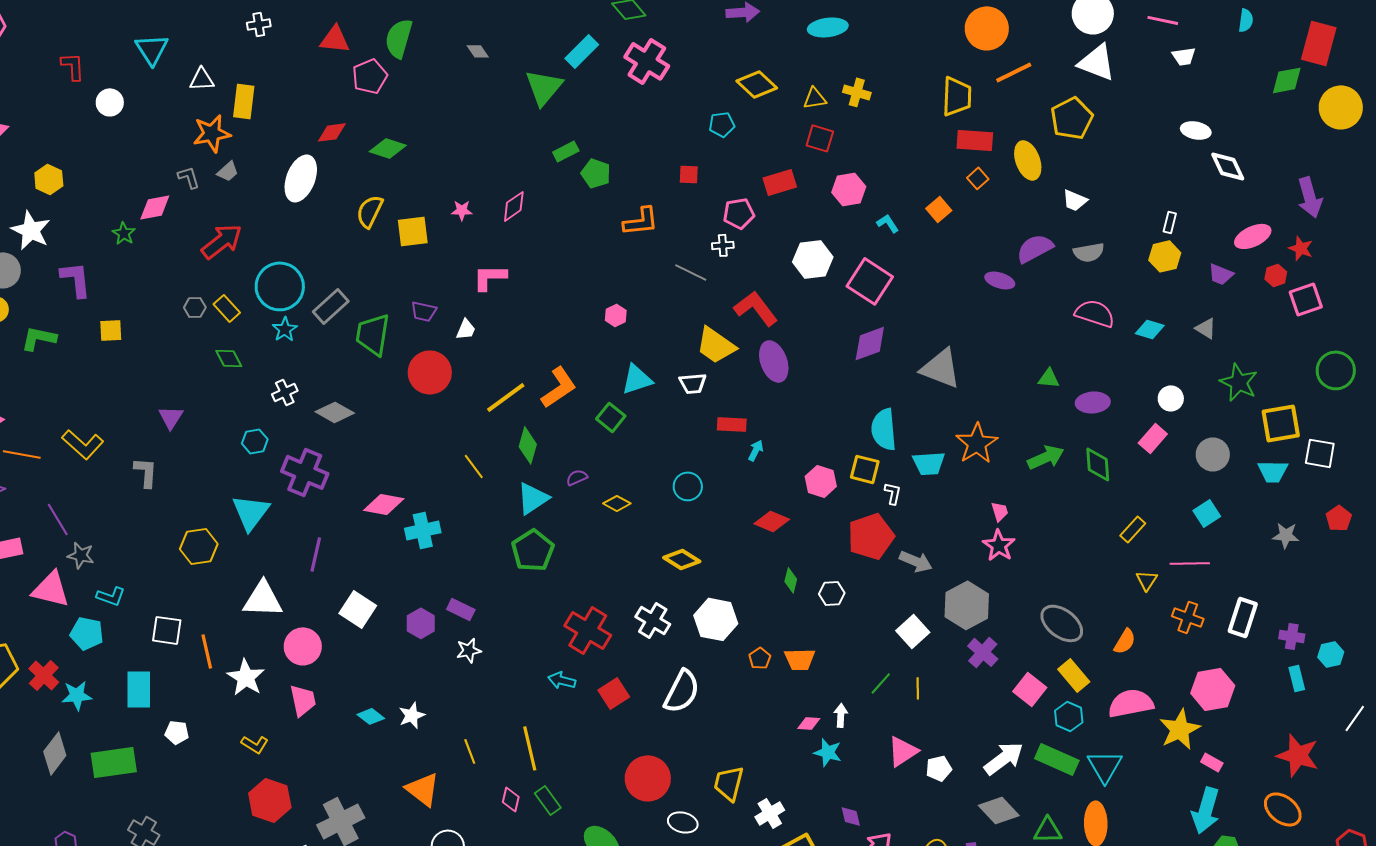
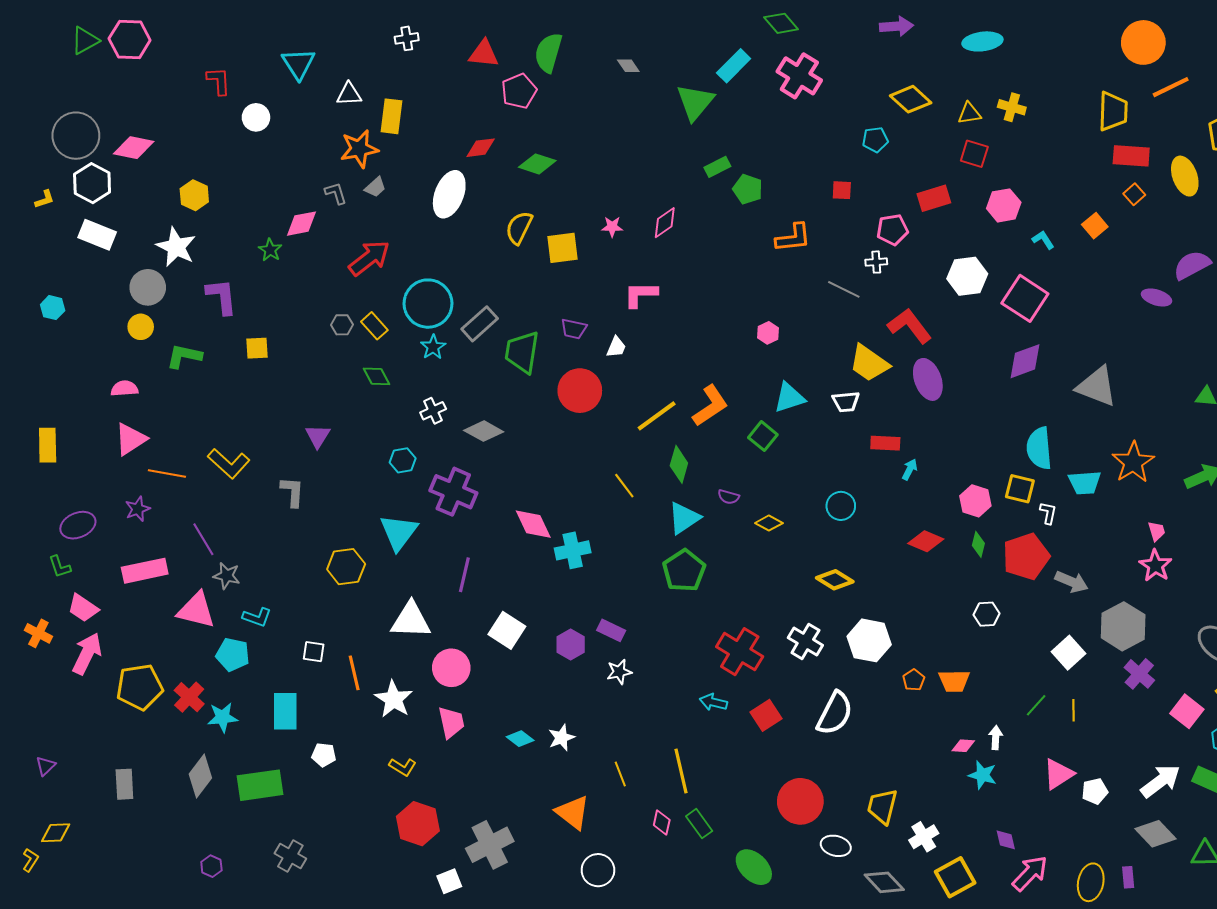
purple semicircle: (577, 477) -> (728, 497), turned -140
pink diamond: (384, 504) -> (533, 524), turned 54
green diamond: (791, 580) -> (978, 544), moved
white square: (167, 630) -> (314, 652), size x0.7

